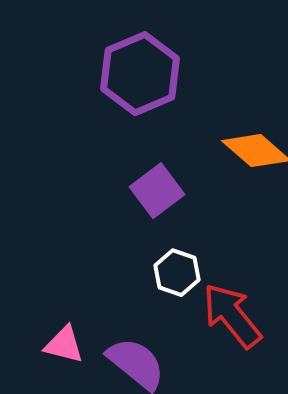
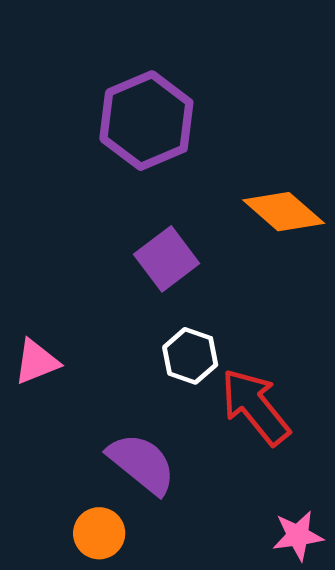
pink triangle: (64, 345) -> (36, 362), moved, turned -36

